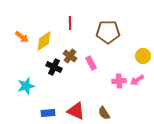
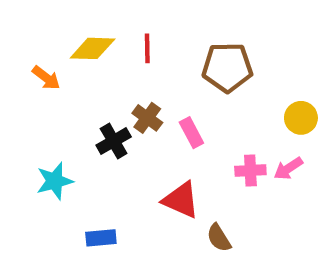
yellow diamond: (44, 41) -> (93, 48), moved, turned 35
black cross: (54, 67) -> (114, 141), turned 35
red triangle: (76, 111) -> (181, 200), moved

